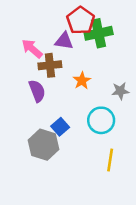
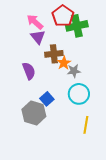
purple triangle: (64, 41) -> (38, 37), moved, turned 42
pink arrow: (32, 49) -> (35, 22), moved
brown cross: (50, 65) -> (54, 54), moved
gray star: (120, 91) -> (74, 71), moved

